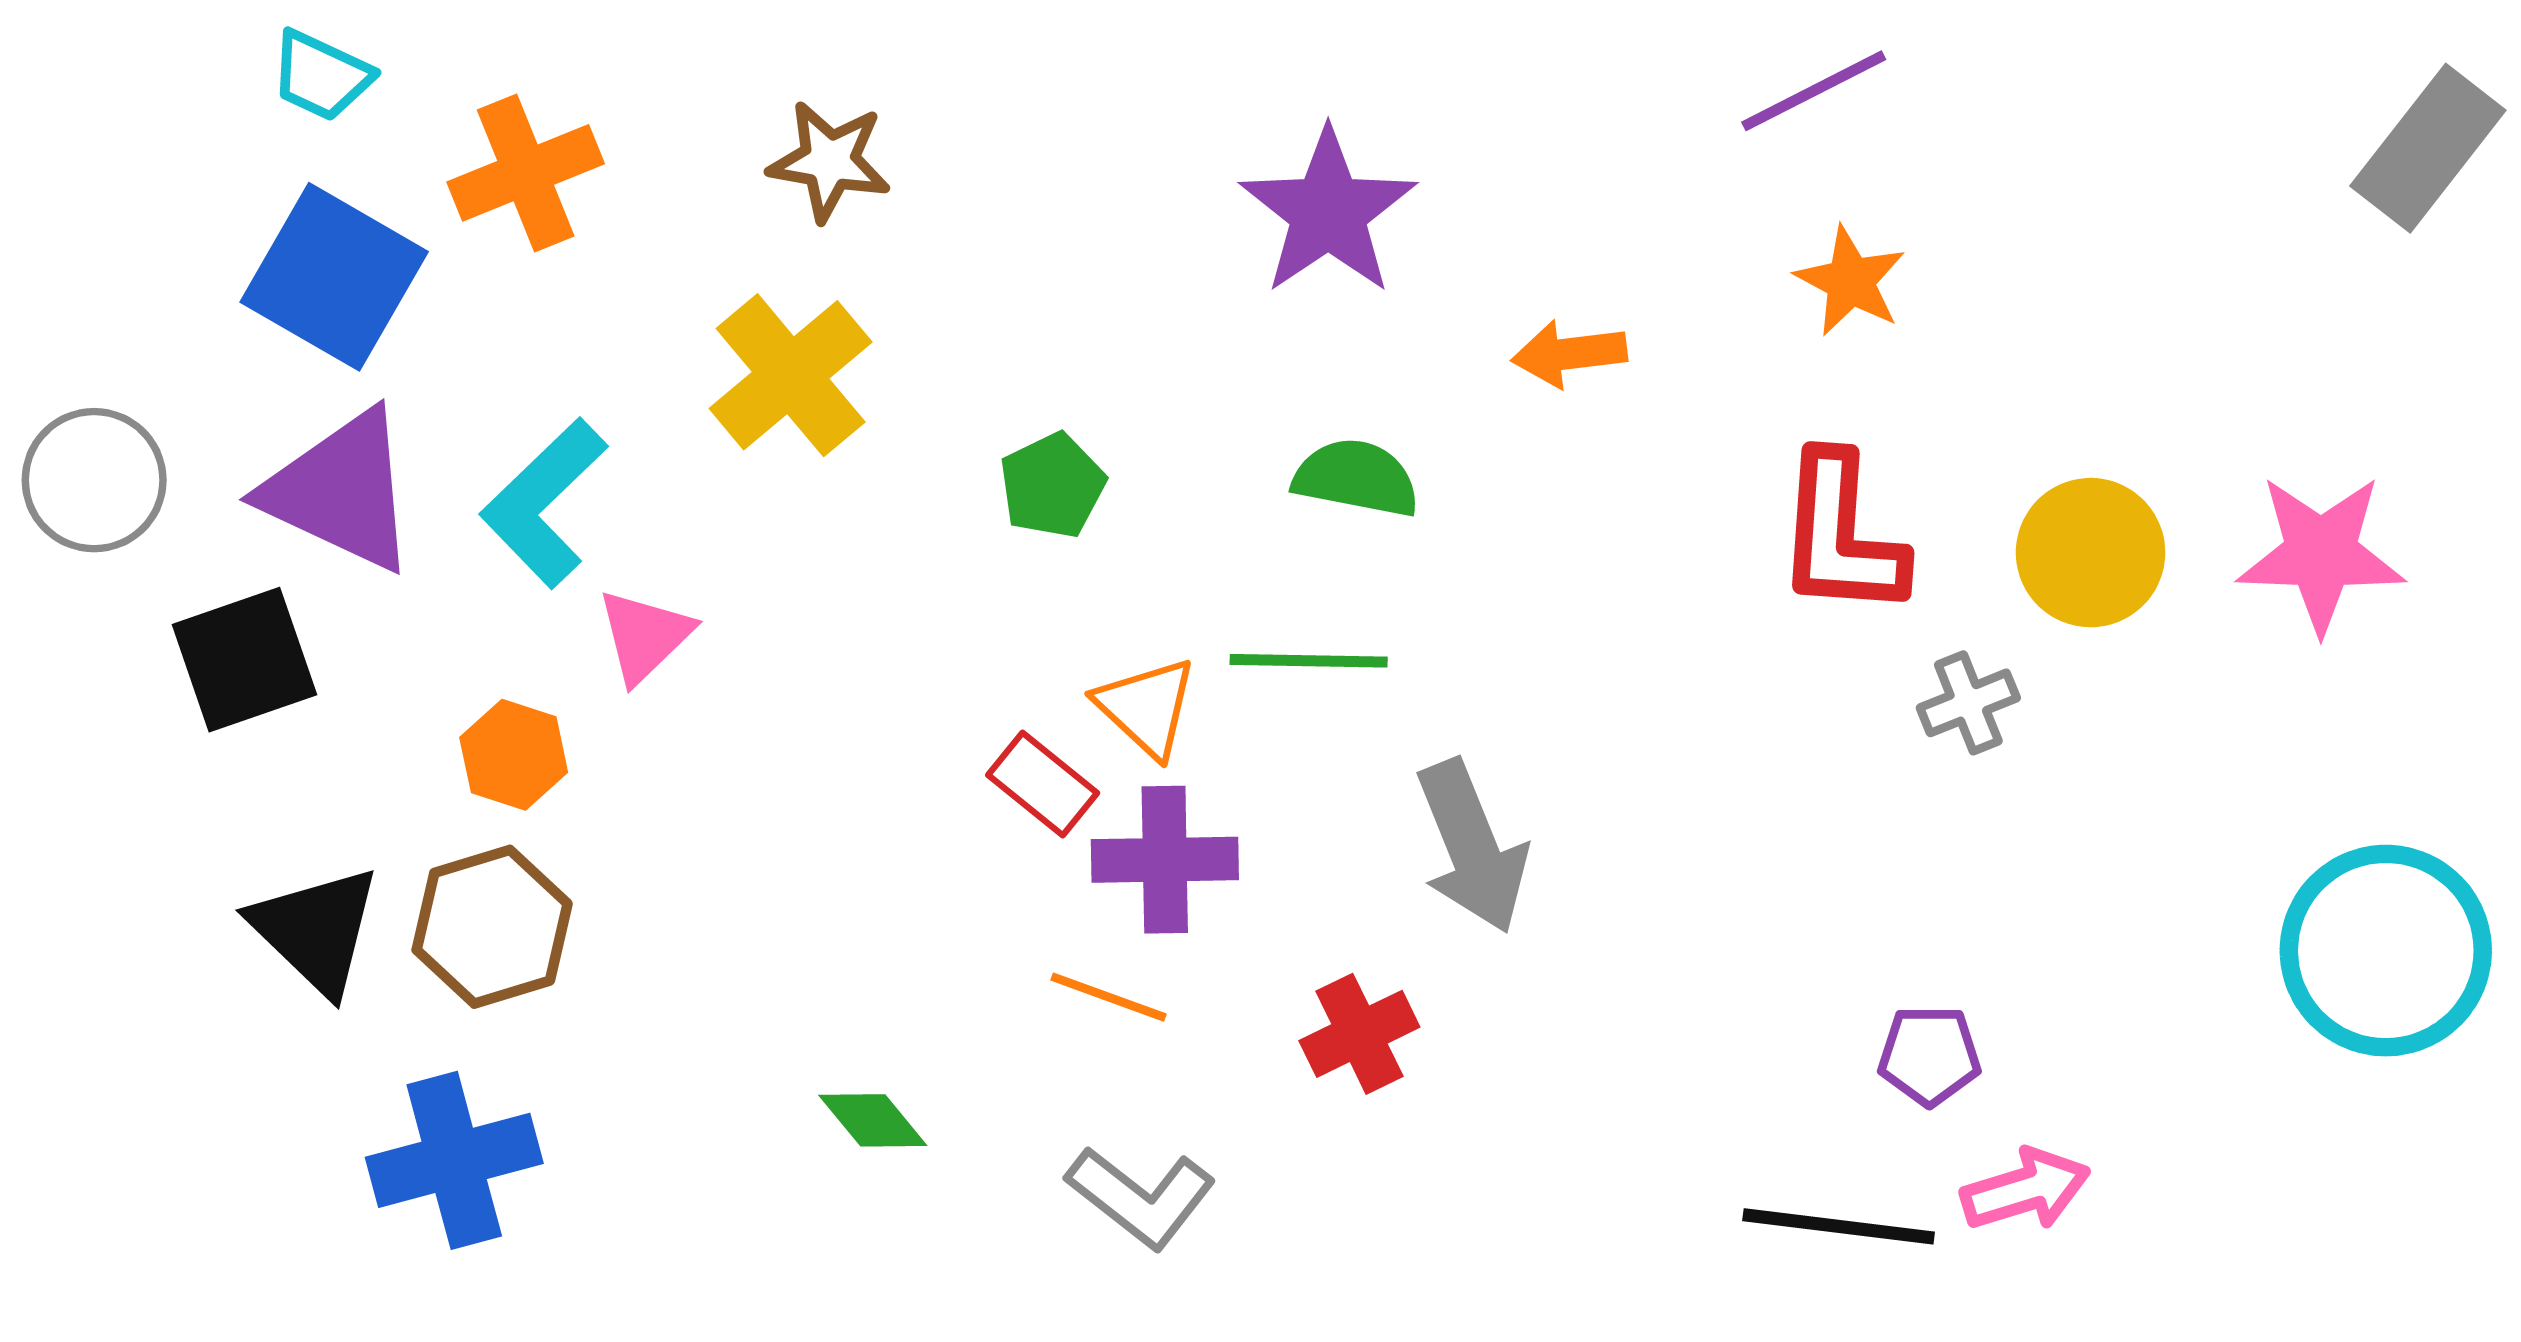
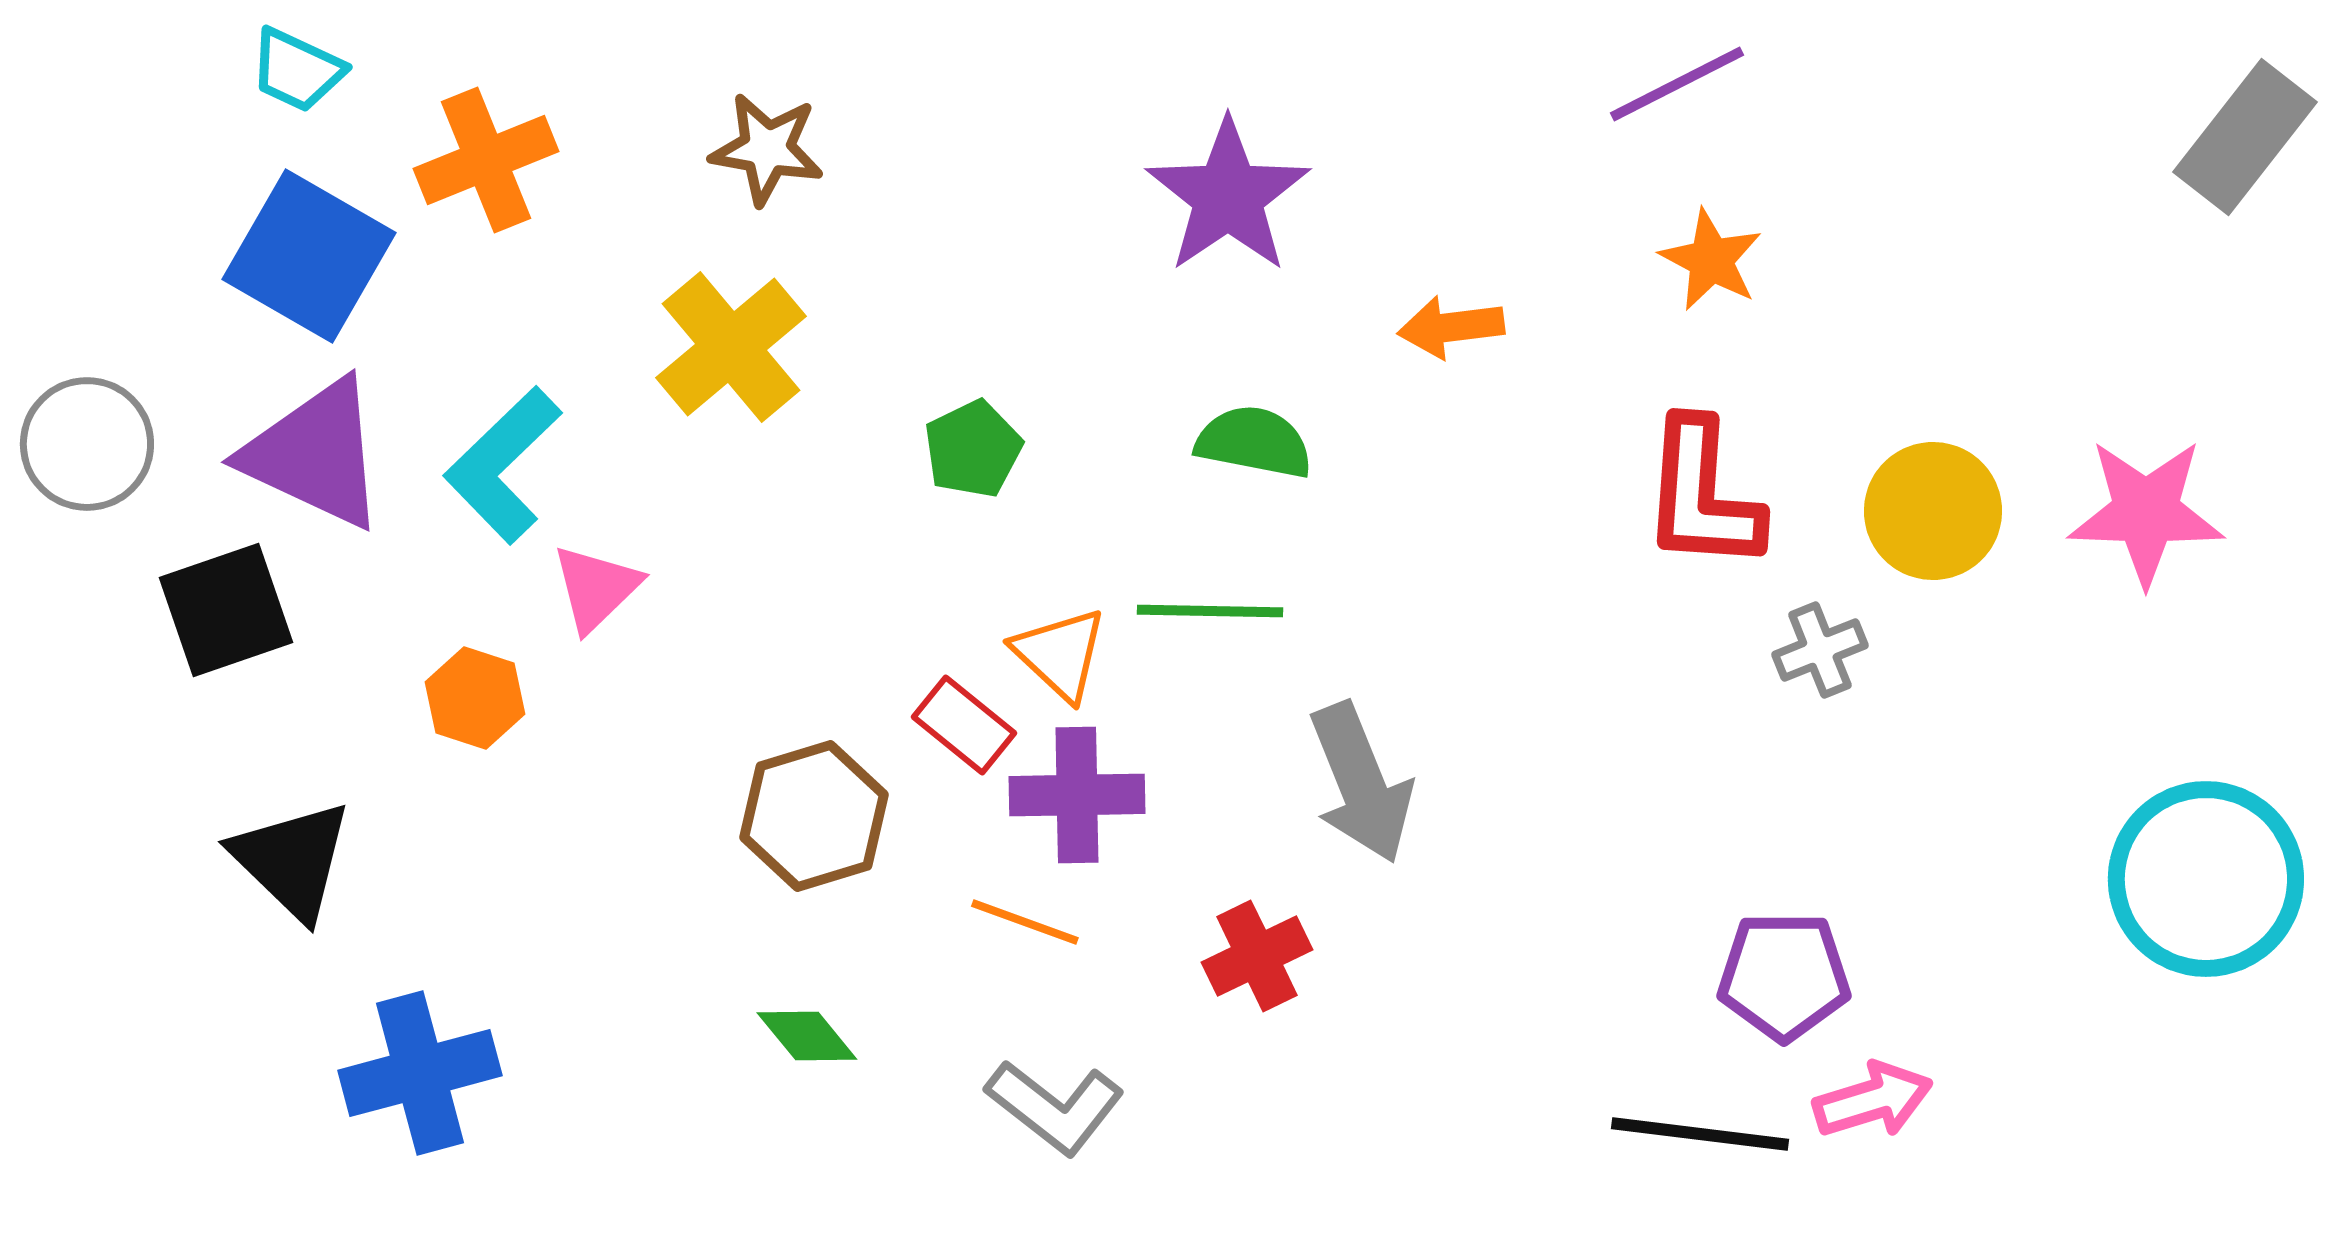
brown hexagon: (492, 927) -> (814, 816), moved
purple pentagon: (1929, 1055) -> (1784, 976), size x1.4

